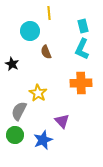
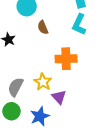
orange cross: (81, 83) -> (66, 59), moved
yellow star: (38, 93) -> (43, 82), moved

